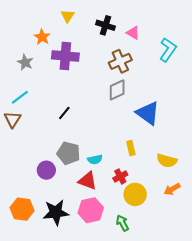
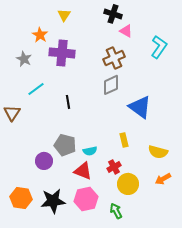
black cross: (106, 25) -> (113, 14), moved
cyan line: (20, 97) -> (36, 89), moved
black line: (64, 113) -> (68, 102), moved, turned -48

